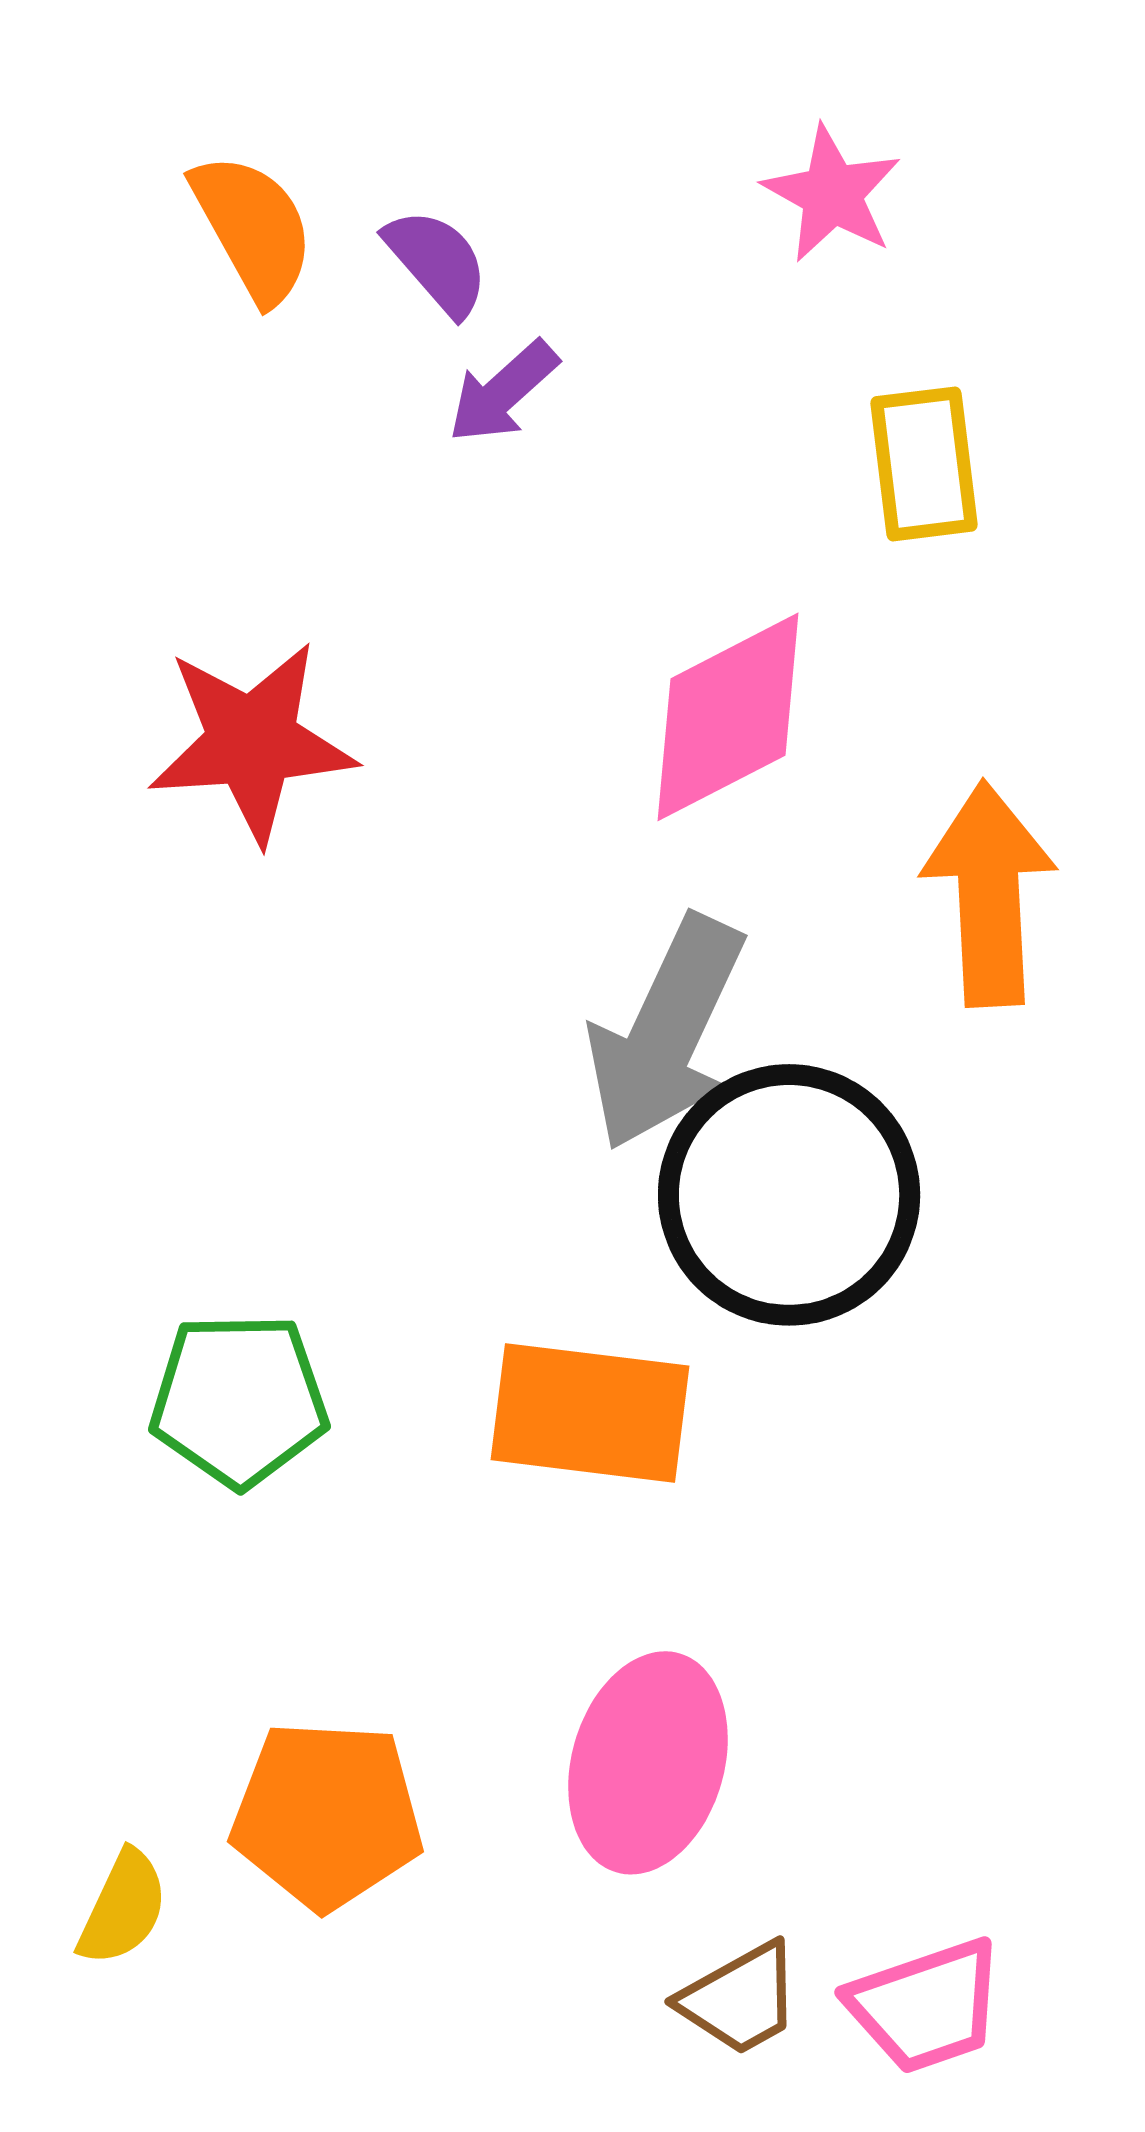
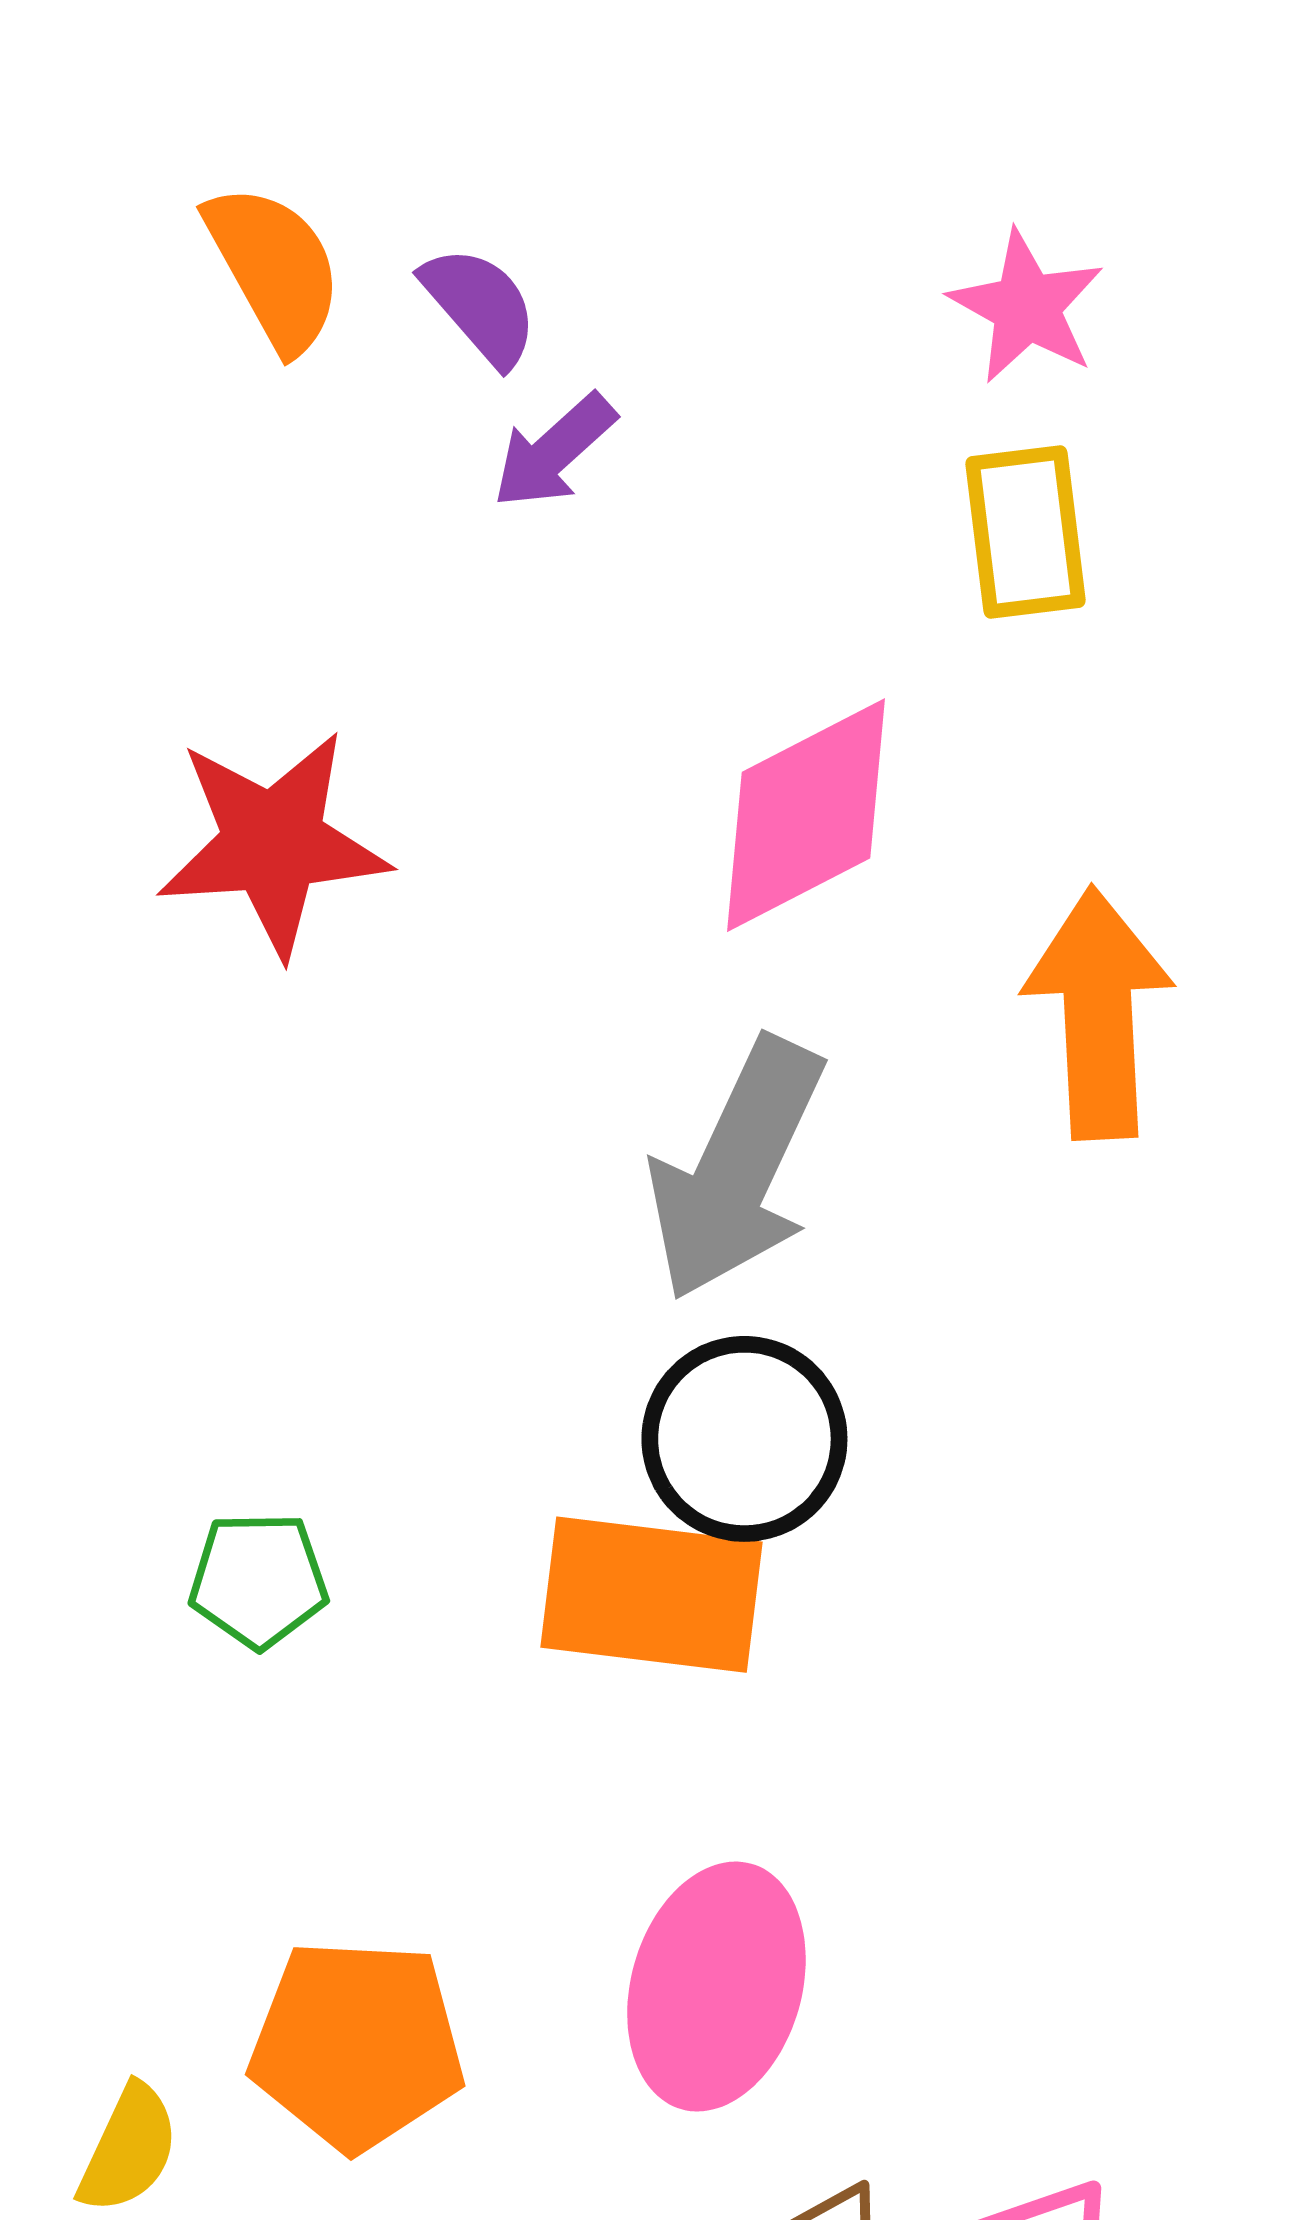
pink star: (832, 194) -> (1027, 307), moved
black circle: (789, 1195) -> (744, 1439), moved, size x0.7
green pentagon: (239, 1400) -> (258, 1580), size x0.7

